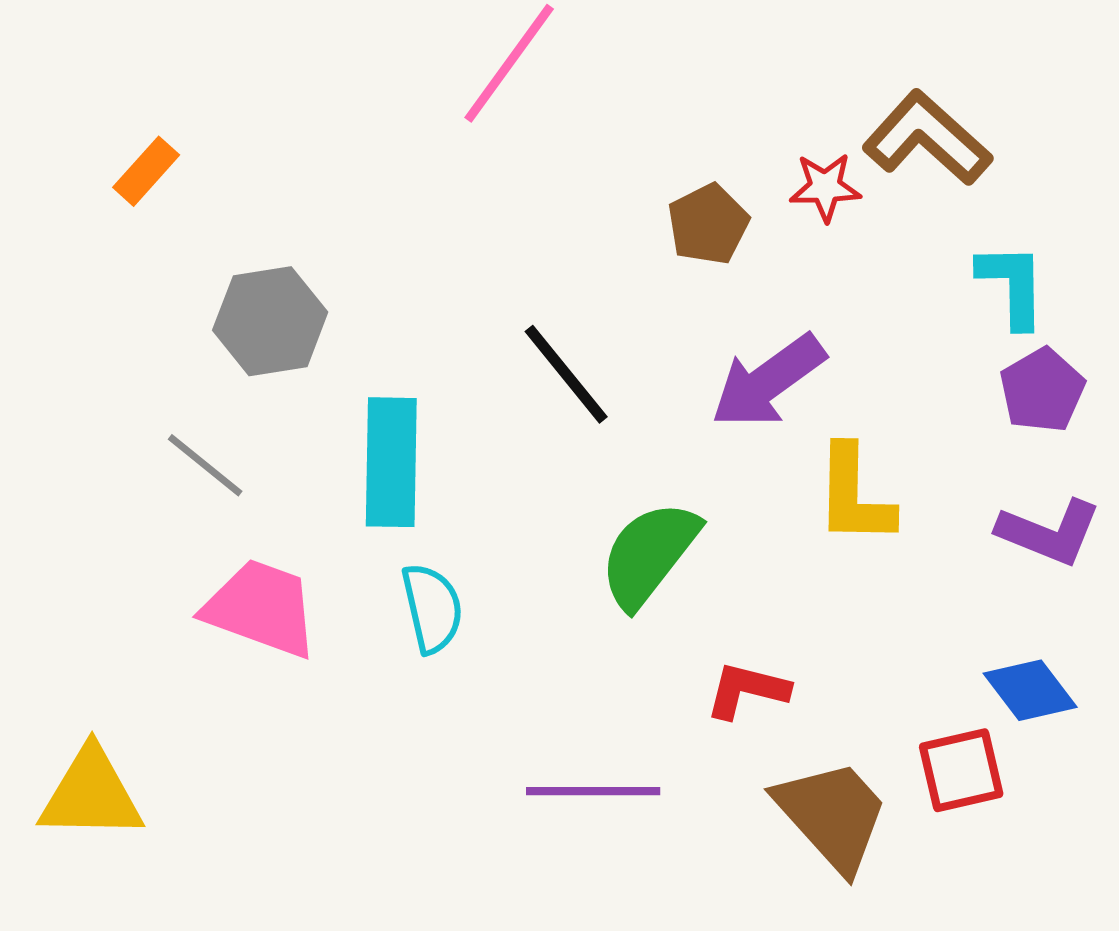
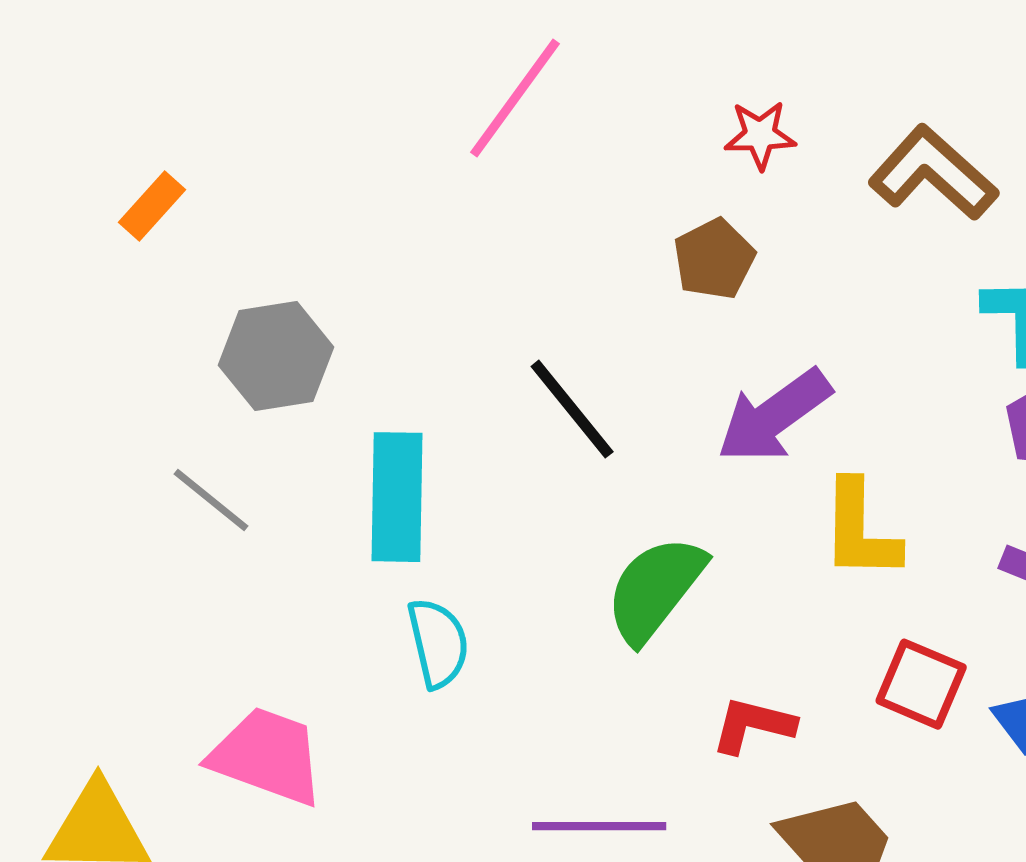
red star: (825, 187) -> (760, 135), moved
pink trapezoid: (261, 608) -> (267, 756), moved
red square: (961, 770) -> (921, 684), moved, turned 36

